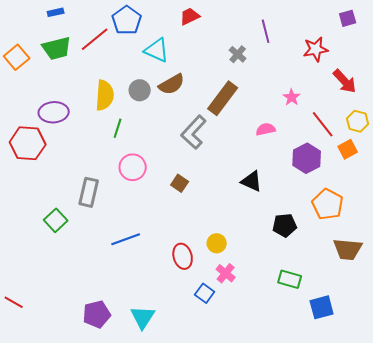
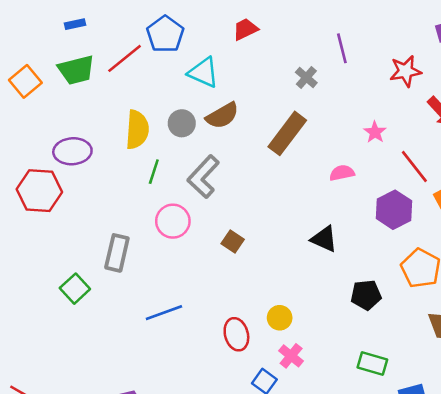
gray L-shape: (194, 132) -> (203, 177), moved

